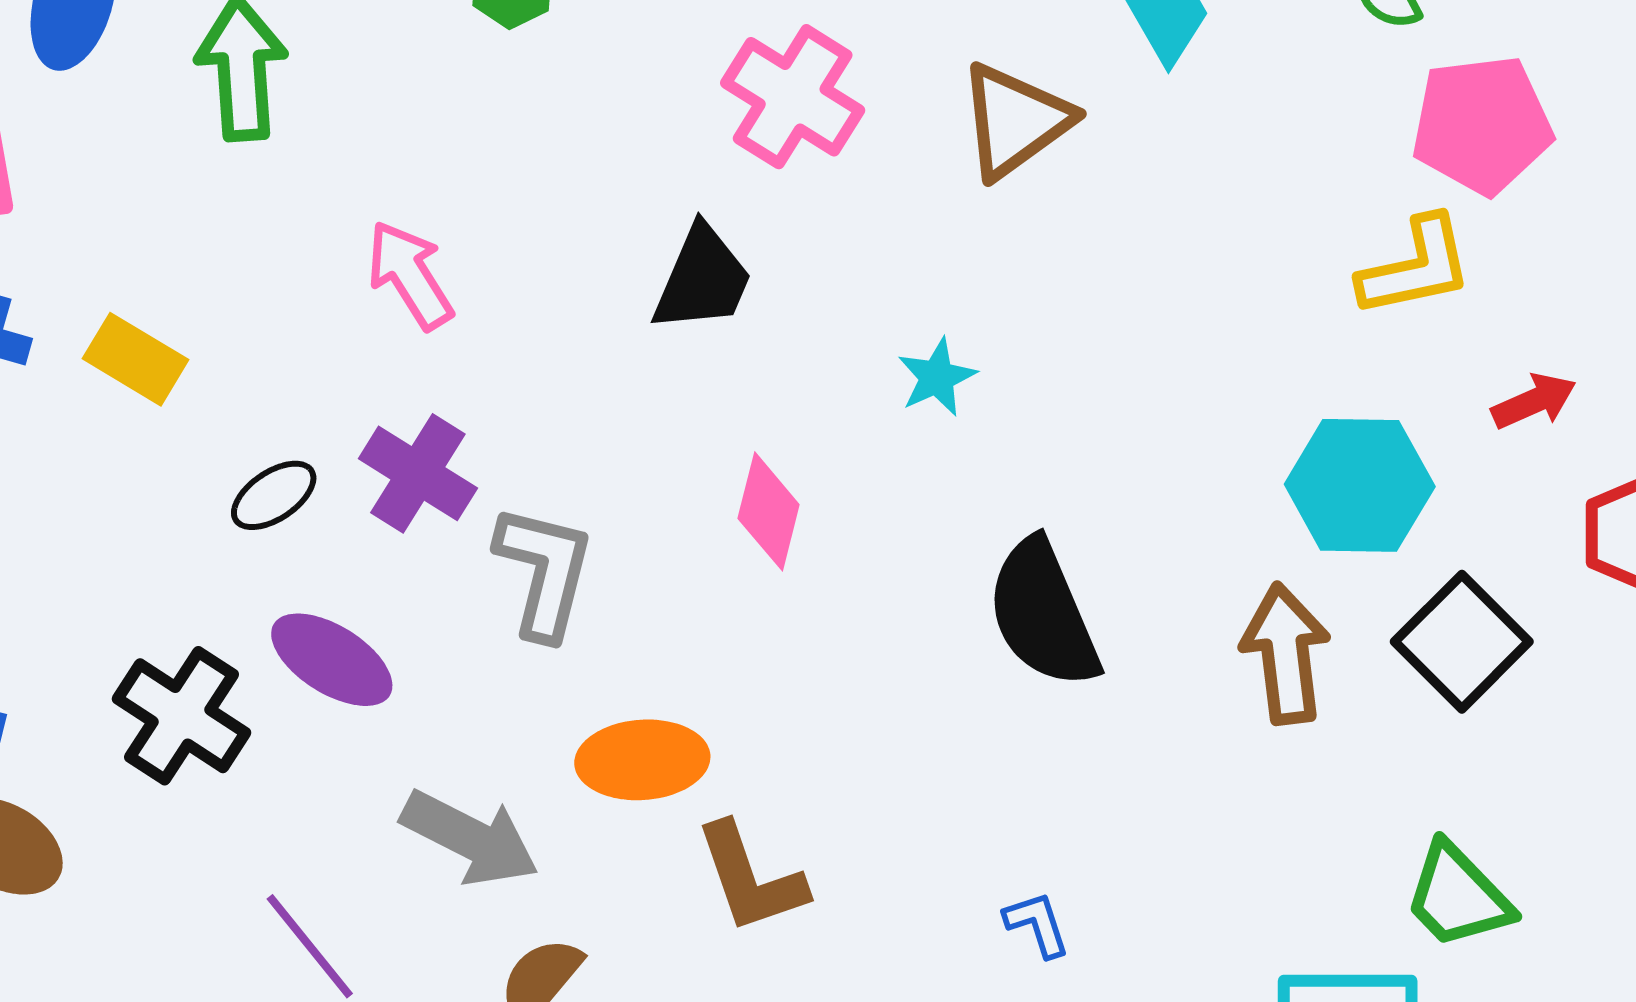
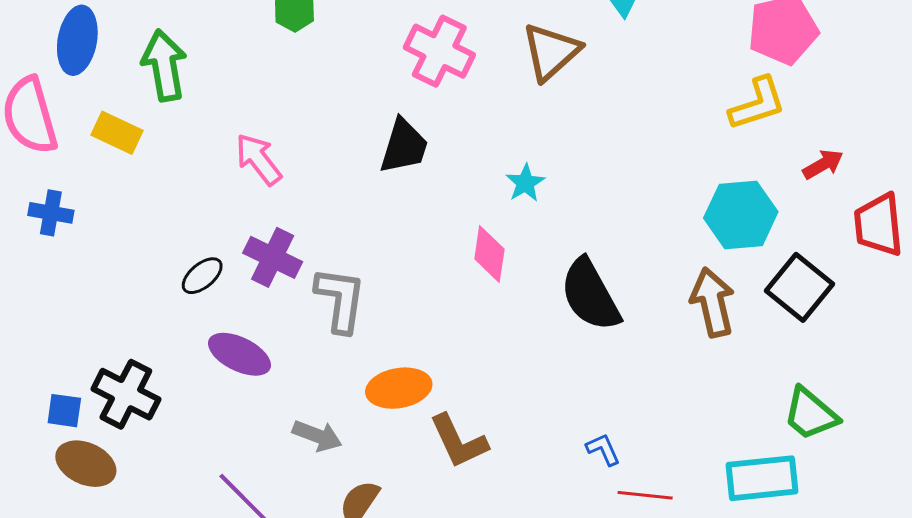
yellow rectangle: (135, 359) -> (117, 133), moved
pink diamond: (769, 511) -> (489, 254), moved
black cross: (182, 716) -> (126, 394), moved
gray arrow: (470, 838) -> (317, 436), size x0.7

